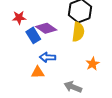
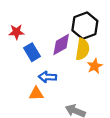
purple diamond: (46, 28) -> (61, 45), moved, turned -65
orange star: (93, 64) -> (95, 66), moved

